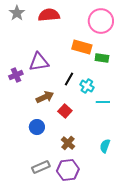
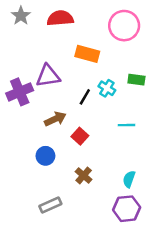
orange rectangle: (82, 47) -> (87, 54), moved
green rectangle: (102, 58) -> (136, 80), moved
purple cross: (16, 75) -> (20, 92), size x1.5
cyan cross: (87, 86) -> (107, 88), moved
purple hexagon: (68, 170) -> (127, 209), moved

